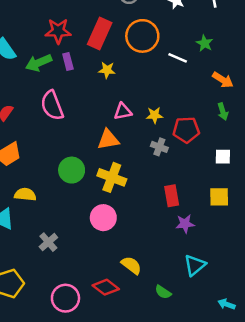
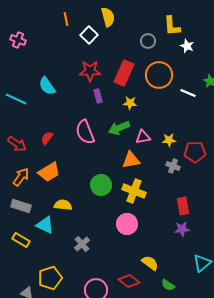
green arrow: (39, 63) -> (119, 128), moved
purple star: (185, 224) -> (182, 229), moved
green semicircle: (163, 292) -> (168, 285), moved

